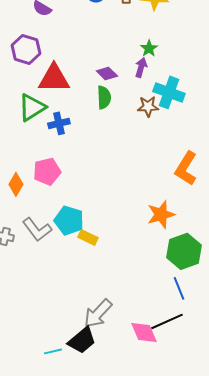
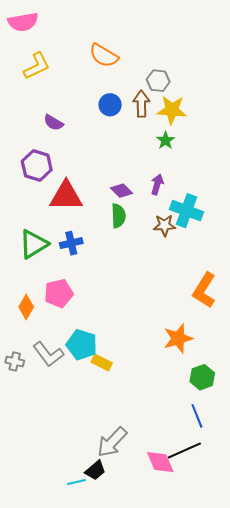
green star: (149, 48) -> (166, 140), moved
green triangle: (32, 107) -> (34, 244), moved
green hexagon: (184, 251) -> (202, 377), size x0.7
black trapezoid: (82, 340) -> (95, 470), size x0.7
cyan line: (53, 351) -> (76, 482), moved

